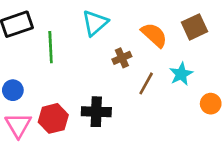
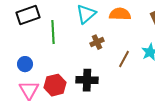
orange semicircle: (154, 35) -> (120, 14), moved, turned -40
brown cross: (122, 58) -> (97, 42), moved

